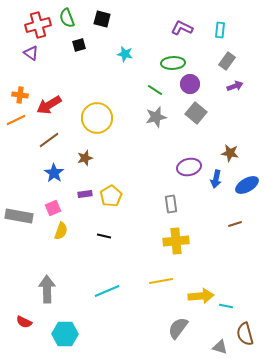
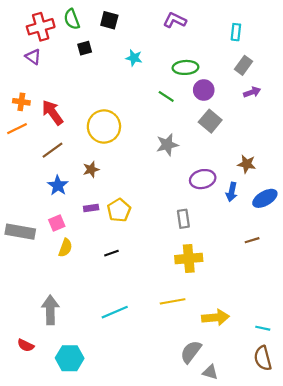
purple L-shape: (182, 28) -> (175, 20), moved
red arrow: (49, 105) -> (52, 113), turned 85
gray star: (156, 117) -> (167, 145), moved
black line: (104, 236) -> (111, 253), turned -32
cyan line: (226, 306) -> (263, 328), moved
gray triangle: (220, 347) -> (210, 372), moved

